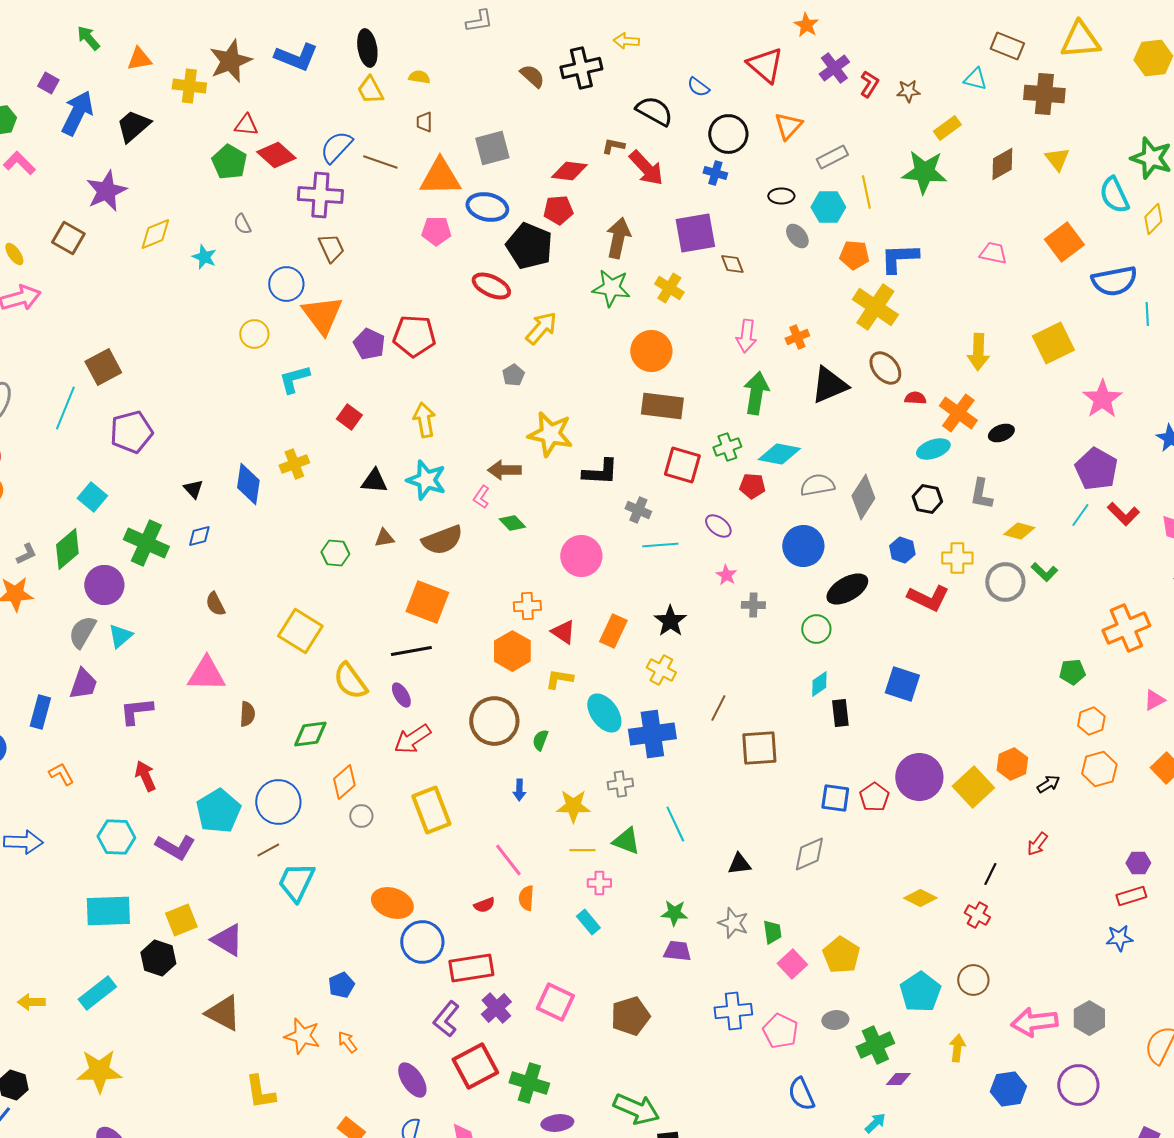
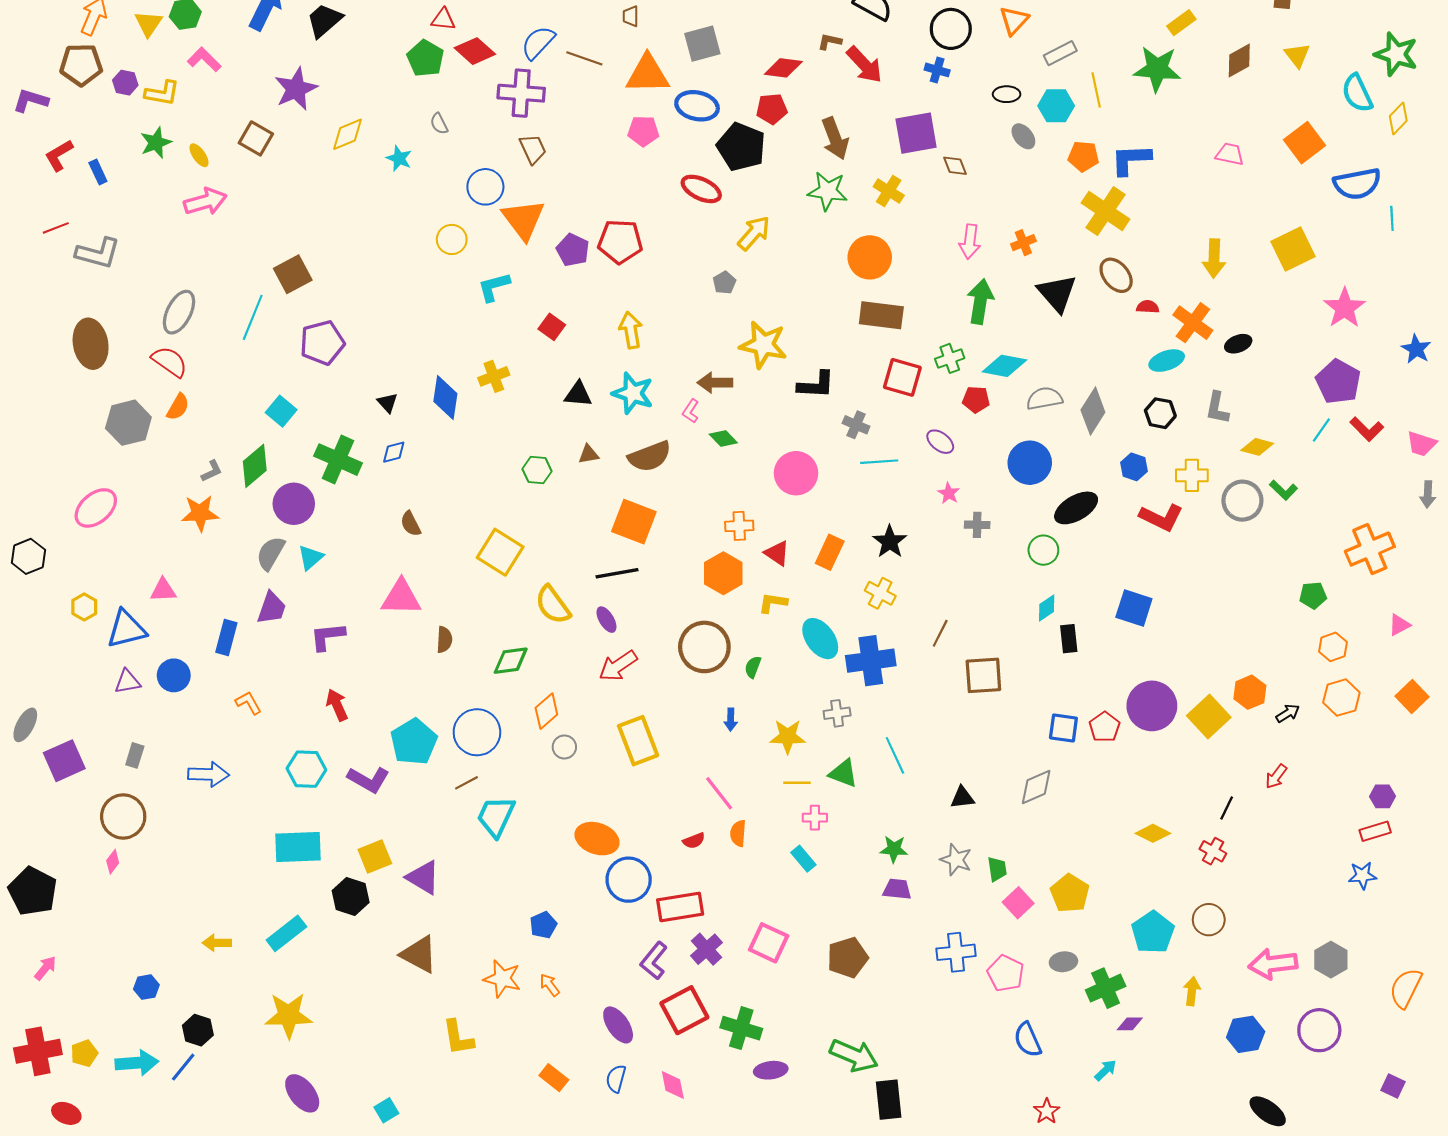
brown arrow: (618, 238) -> (835, 138), turned 147
black triangle: (829, 385) -> (1057, 293), turned -48

